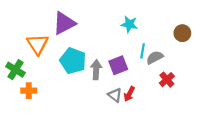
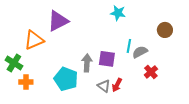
cyan star: (129, 24) -> (118, 13), moved
orange triangle: (38, 44) -> (34, 40), turned 40
cyan pentagon: (73, 61) -> (66, 79), moved
purple square: (118, 65) -> (107, 59), turned 30

